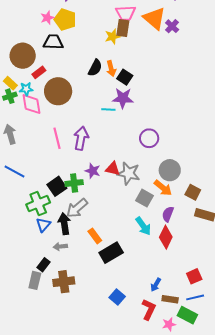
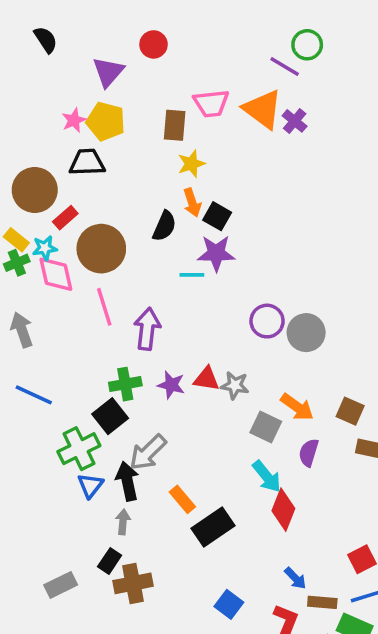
brown rectangle: (123, 28) -> (175, 125), moved
yellow star: (113, 37) -> (191, 164), moved
black semicircle: (95, 68) -> (164, 226), moved
pink line: (57, 138) -> (104, 307), moved
gray circle: (170, 170) -> (306, 333), moved
gray star: (129, 173) -> (235, 385), size x0.7
green cross: (74, 183) -> (125, 384), moved
red diamond: (166, 237) -> (283, 510), moved
gray arrow: (60, 246) -> (123, 522), turned 104
black rectangle: (43, 265) -> (110, 561), moved
gray rectangle: (35, 280) -> (61, 585), moved, turned 54
blue arrow: (156, 285) -> (295, 578), turned -72

